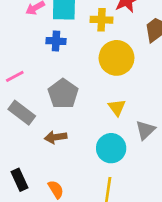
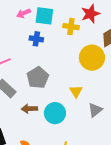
yellow circle: (117, 58) -> (92, 58), moved
cyan circle: (111, 148) -> (55, 113), moved

